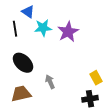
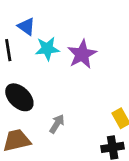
gray arrow: (50, 82) -> (57, 124), turned 56

